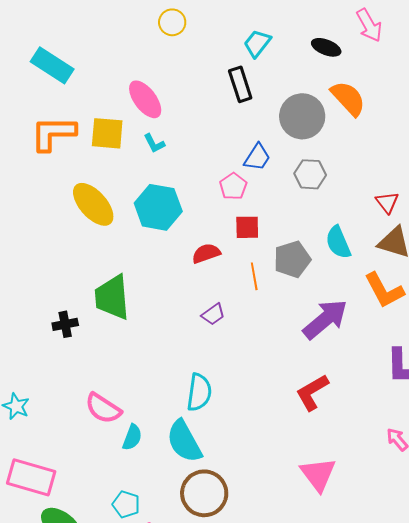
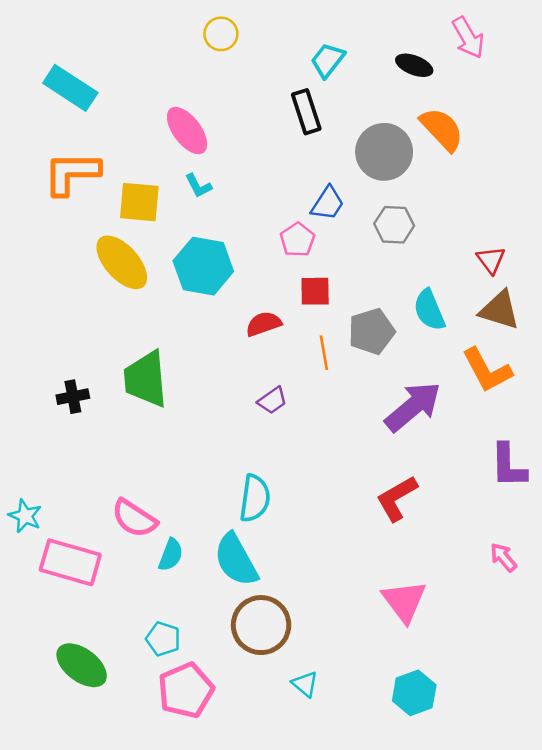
yellow square: (107, 133) -> (139, 202), moved
black cross: (65, 324) -> (73, 397), moved
pink rectangle: (31, 477) -> (70, 562), moved

